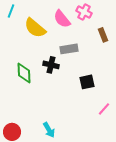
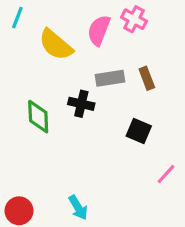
pink semicircle: (62, 19) -> (99, 30), turned 60
brown rectangle: (103, 35) -> (147, 78), moved
black square: (87, 82) -> (139, 131), turned 35

